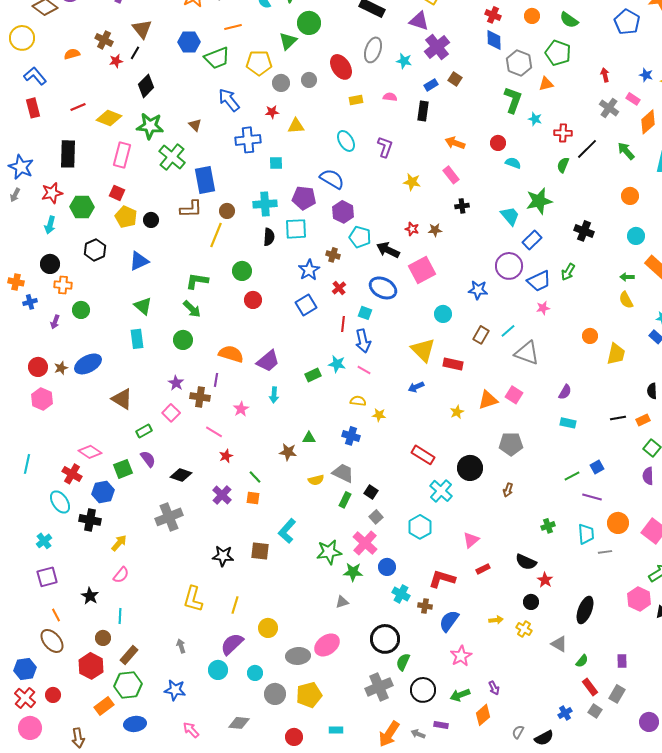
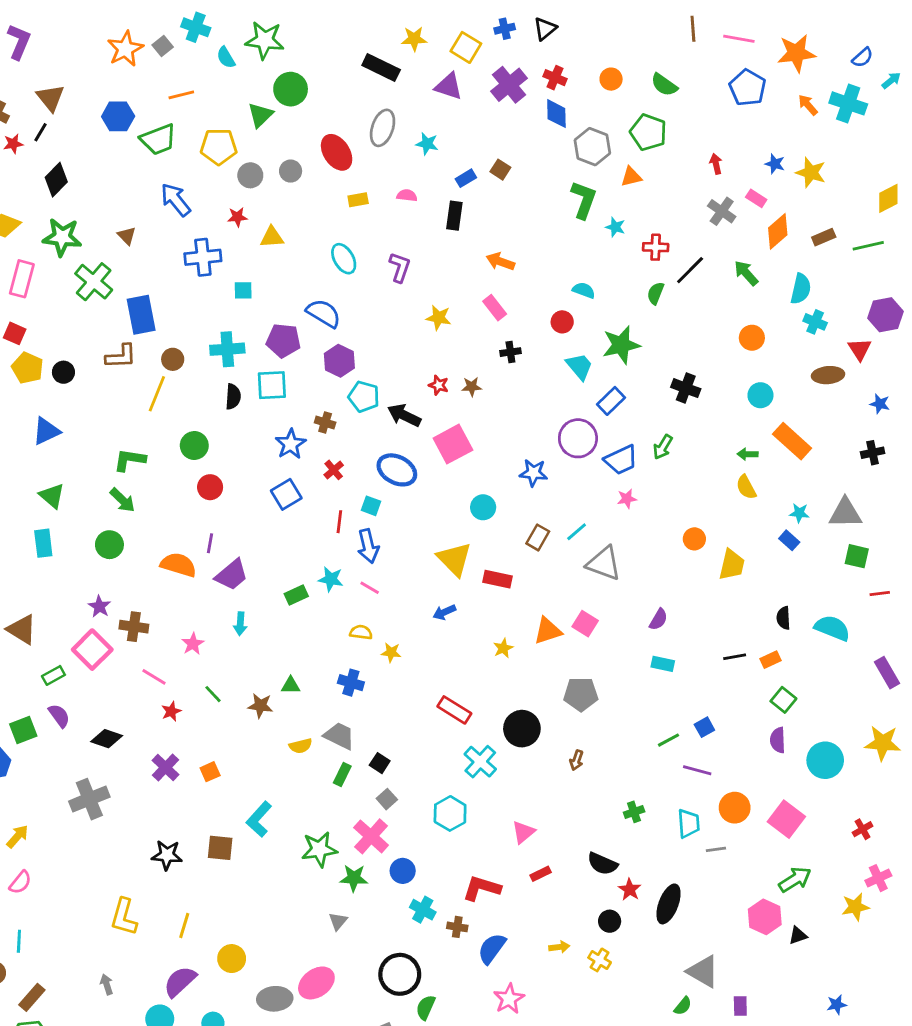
purple cross: (437, 47) -> (509, 85), moved
red circle: (498, 143) -> (562, 322), moved
purple line: (216, 380) -> (210, 543), moved
pink square: (171, 413) -> (92, 650), size x1.5
green line: (255, 477) -> (213, 694), moved
orange square: (253, 498) -> (210, 772), turned -32
gray triangle: (342, 602) -> (338, 921), turned -32
black ellipse: (585, 610) -> (669, 904), moved
gray triangle: (559, 644) -> (703, 971), moved, size x1.4

